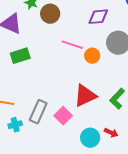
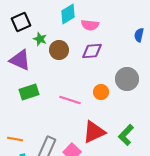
purple diamond: (98, 17) -> (92, 51), moved
pink line: (72, 45) -> (70, 100), moved

